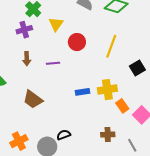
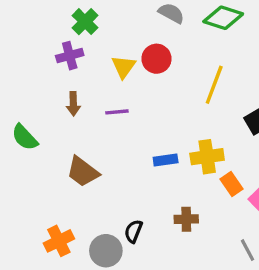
yellow triangle: (56, 24) -> (123, 67), moved
red circle: (77, 42) -> (156, 59), moved
black semicircle: (64, 135) -> (133, 231), turned -48
brown cross: (108, 135) -> (186, 219), moved

